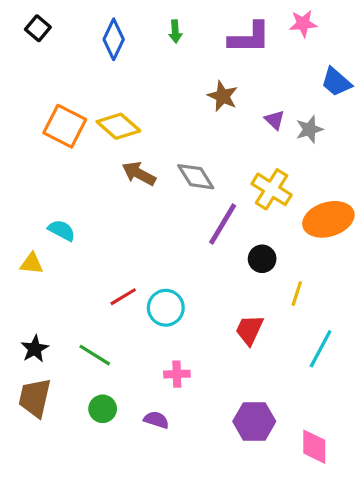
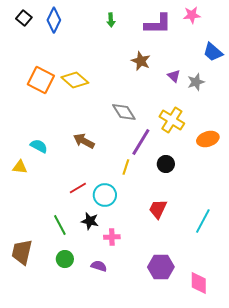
blue diamond: (114, 39) -> (54, 20), moved
brown arrow: (139, 174) -> (84, 141), moved
orange ellipse: (328, 219) -> (208, 139), size x0.7
yellow line: (297, 294) -> (126, 167), moved
black star: (35, 349) -> (90, 221), moved, turned -30
green line: (95, 355) -> (60, 225), turned 30

